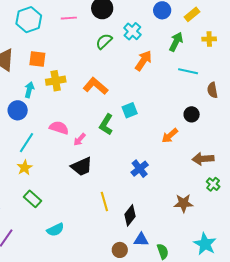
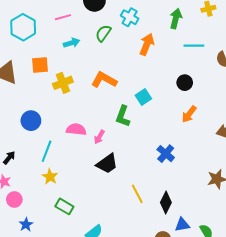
cyan arrow: (29, 90) -> (72, 43), moved, turned 70
black circle: (192, 114) -> (185, 83), moved

